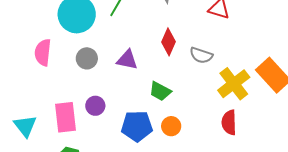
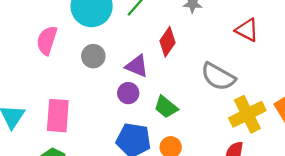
red diamond: (168, 42) -> (168, 42), moved
gray semicircle: (201, 55) -> (218, 77), size x1.4
purple circle: (95, 106) -> (128, 93), moved

